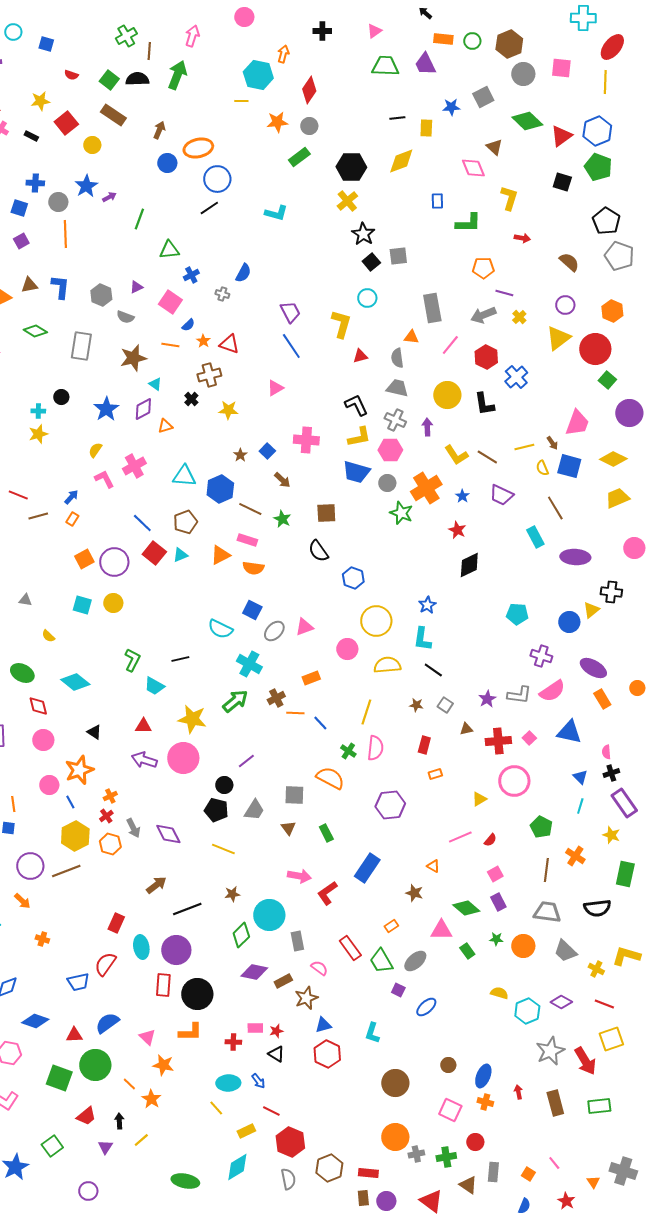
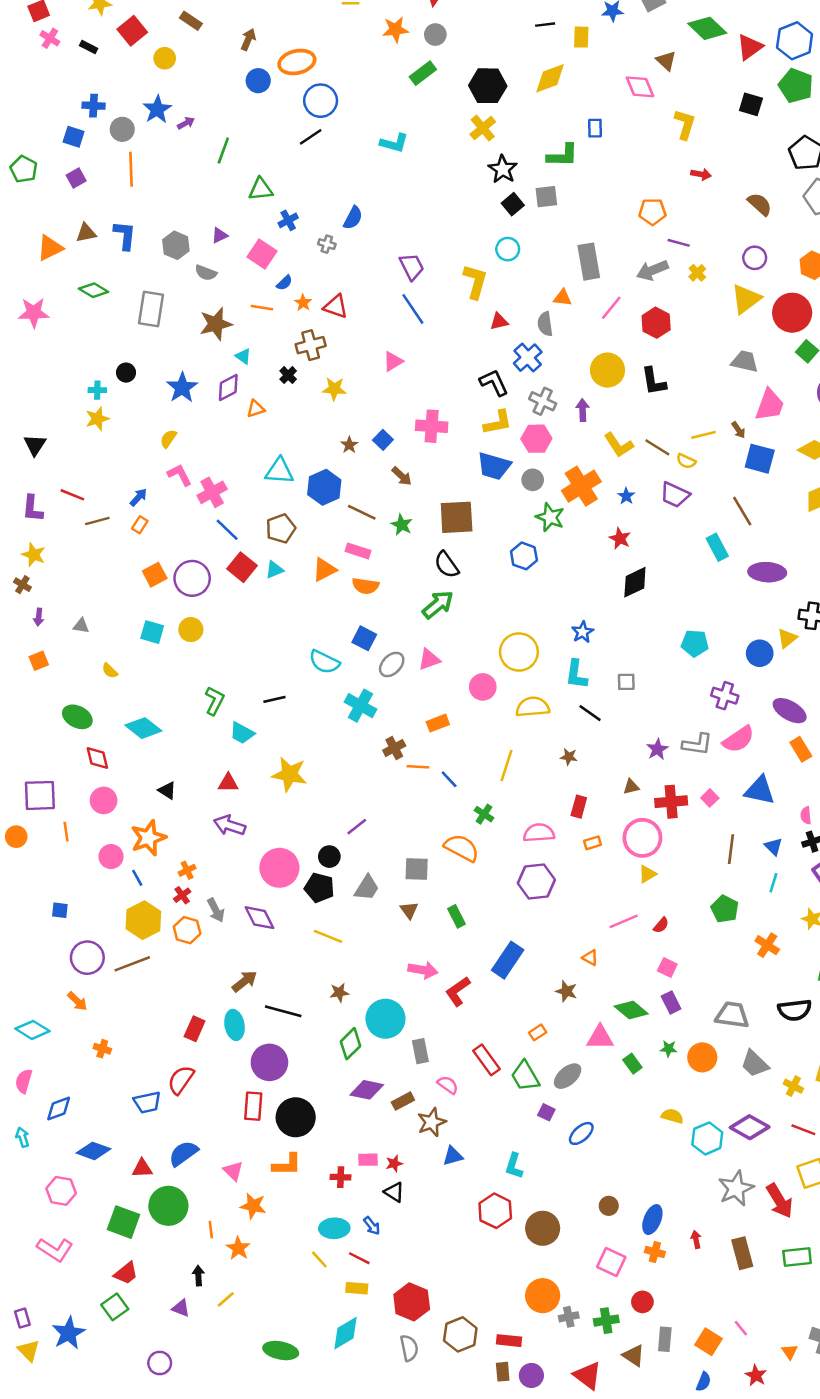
brown rectangle: (113, 115) -> (191, 21), size x0.7
green L-shape: (468, 223) -> (563, 156), moved
blue cross: (516, 377) -> (528, 358), moved
gray trapezoid: (397, 388) -> (745, 361), moved
pink cross: (134, 466) -> (212, 492), moved
yellow semicircle: (542, 468) -> (686, 461), moved, turned -42
brown square: (326, 513) -> (457, 517), size x1.4
blue hexagon: (353, 578) -> (524, 556), moved
green arrow: (235, 701) -> (438, 605), moved
gray square: (445, 705) -> (626, 682), moved, turned -35
pink semicircle: (375, 748) -> (539, 833), moved, turned -100
pink circle: (183, 758) -> (279, 868), moved
pink circle: (514, 781) -> (642, 838), moved
orange line: (13, 804) -> (66, 832), moved
brown line: (546, 870) -> (731, 849), moved
pink square: (495, 874) -> (667, 968), turned -35
black line: (187, 909) -> (283, 1011), turned 36
cyan ellipse: (141, 947) -> (235, 1025), moved
purple diamond: (561, 1002) -> (750, 1127), size x1.4
red hexagon: (327, 1054) -> (495, 1211), moved
orange line: (129, 1084) -> (211, 1230), turned 40
red line: (271, 1111) -> (359, 1258), moved
red trapezoid: (86, 1116) -> (126, 1273), moved
yellow rectangle: (246, 1131) -> (357, 1288), turned 30
purple triangle: (105, 1147) -> (181, 1308), turned -42
orange square: (528, 1174) -> (709, 1342), size x1.5

